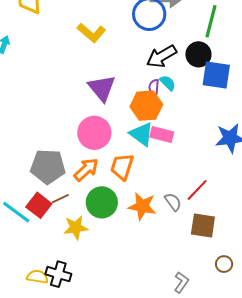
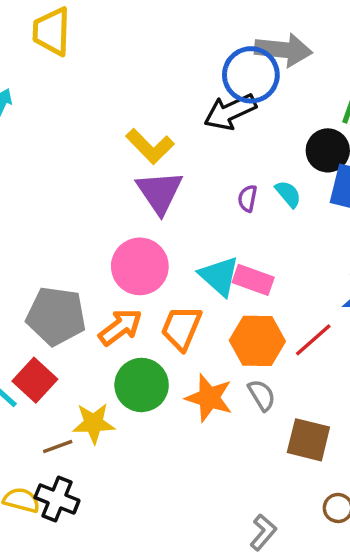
yellow L-shape: (91, 33) -> (150, 146), moved
black arrow: (162, 56) -> (230, 112), moved
cyan semicircle: (168, 83) -> (288, 194), moved
orange hexagon: (146, 106) -> (257, 341), moved
red line: (197, 190) -> (313, 340), moved
brown line: (60, 199) -> (58, 446), moved

